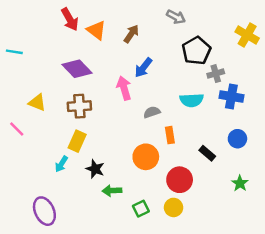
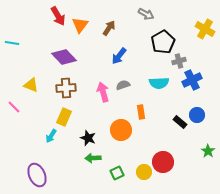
orange triangle: (96, 30) -> (80, 25), turned 30
pink arrow: (124, 88) -> (103, 92), moved
blue cross: (231, 96) -> (192, 80), turned -36
gray semicircle: (152, 112) -> (123, 85), moved
black rectangle: (207, 153) -> (180, 122), moved
black star: (95, 169) -> (88, 138), moved
red circle: (180, 180) -> (163, 162), moved
green star: (240, 183) -> (208, 151), moved

